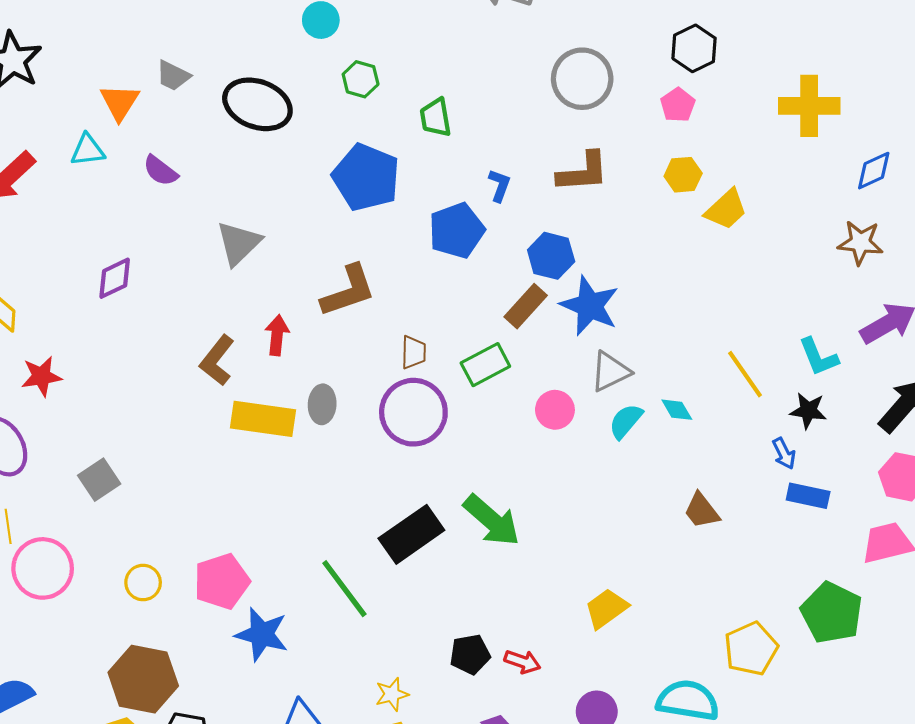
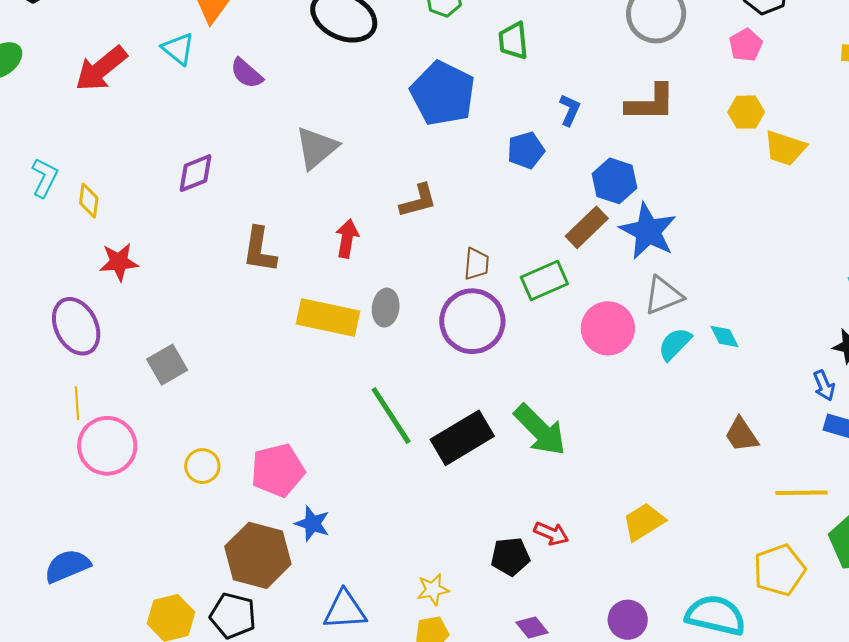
cyan triangle: (88, 150) -> (178, 49), turned 42
yellow trapezoid: (726, 209) -> (785, 148), turned 57
blue pentagon: (457, 230) -> (526, 150), size x0.7
brown L-shape: (348, 291) -> (418, 201), size x0.7
brown L-shape: (217, 360) -> (259, 250), moved, turned -33
yellow line: (745, 374) -> (801, 493), moved, turned -60
pink circle: (555, 410) -> (608, 328), size x1.4
green line: (344, 589) -> (391, 415), moved
blue star: (262, 634) -> (312, 524), size x0.7
red arrow: (522, 662) -> (551, 533), moved
brown hexagon: (143, 679) -> (258, 555), moved

